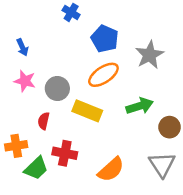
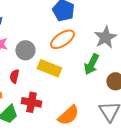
gray star: (150, 55) -> (105, 37), moved
green arrow: (140, 106) -> (91, 64), turned 135

